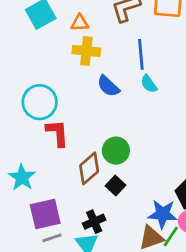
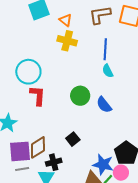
orange triangle: (80, 23) -> (66, 20), turned 32
blue semicircle: (108, 86) -> (104, 105), moved
green circle: (116, 151) -> (80, 96), moved
brown diamond: (89, 168) -> (38, 147), moved

